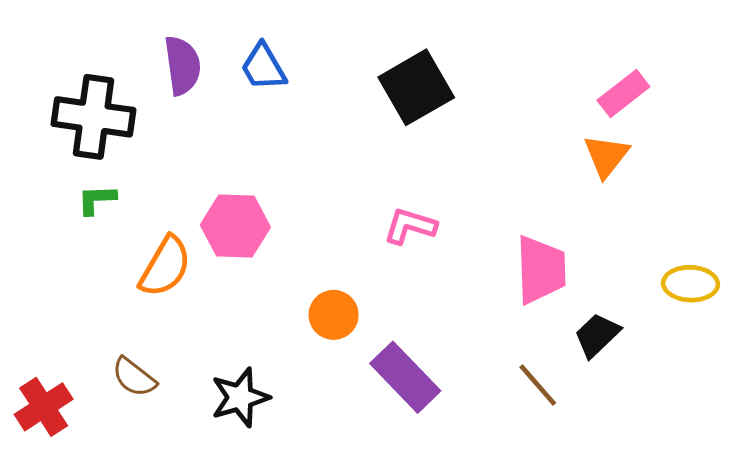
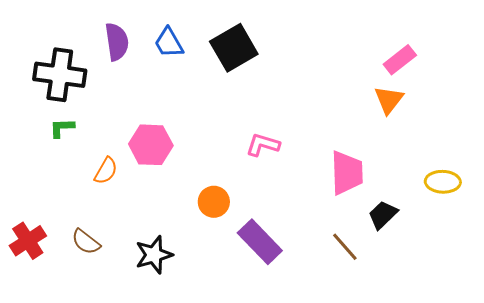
black square: (416, 87) -> (234, 48), moved
orange semicircle: (165, 267) -> (106, 171), size x0.7
red cross: (44, 407) -> (28, 241), moved

